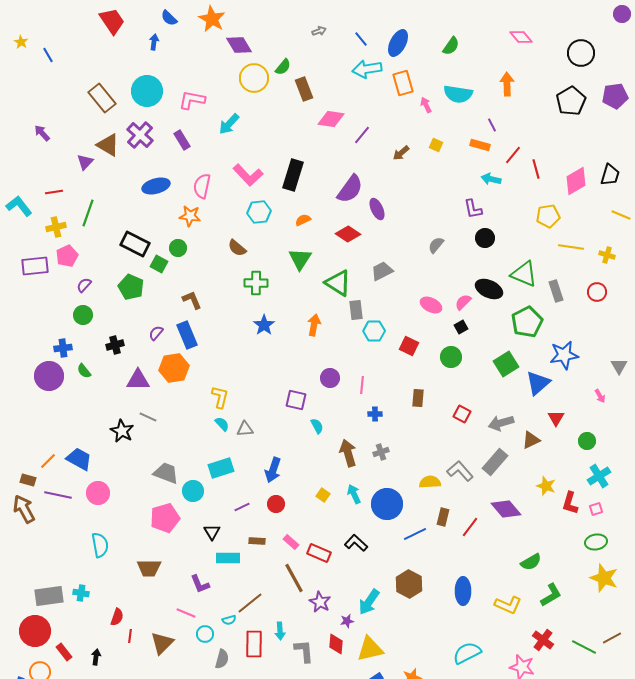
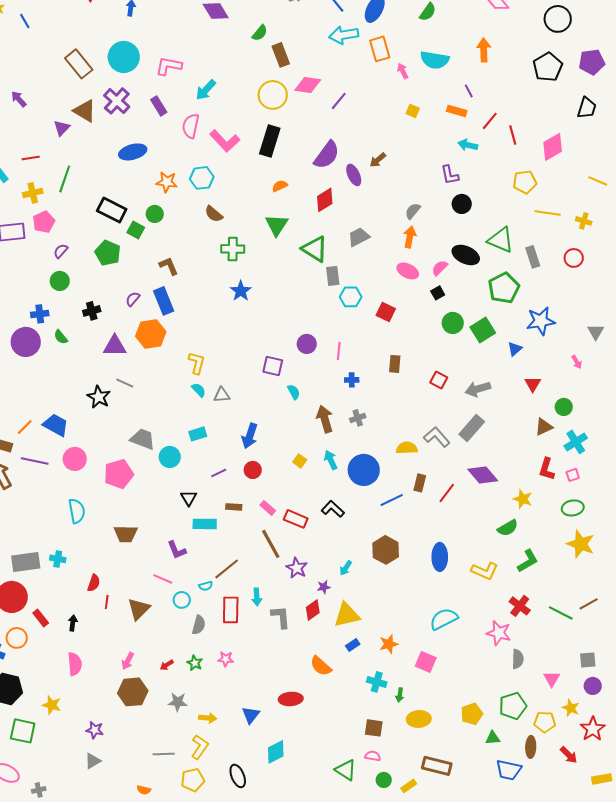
yellow circle: (254, 78) -> (273, 95), moved
brown arrow: (401, 153) -> (378, 160), moved
black trapezoid: (610, 175) -> (587, 108), moved
pink semicircle: (202, 186) -> (191, 126), moved
cyan hexagon: (259, 212) -> (202, 178), moved
red diamond: (348, 234) -> (325, 200), turned -65
orange arrow: (314, 325) -> (410, 237), moved
green circle: (451, 357) -> (453, 323), moved
blue triangle: (538, 383) -> (515, 349), size x0.6
brown triangle: (531, 440) -> (544, 427), moved
cyan rectangle: (221, 468) -> (198, 434), size x0.7
yellow star: (546, 486) -> (523, 499), moved
pink pentagon: (165, 518) -> (119, 474), moved
cyan arrow: (369, 602) -> (346, 568), size x0.6
red diamond: (336, 644) -> (313, 610), turned 50

